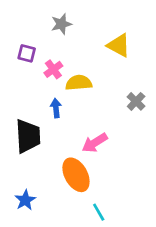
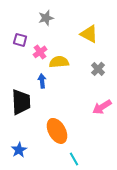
gray cross: (136, 101) -> (98, 69), moved
pink arrow: (95, 143) -> (102, 107), moved

